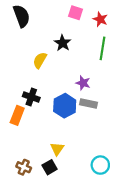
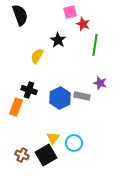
pink square: (76, 13) -> (70, 12), turned -32
red star: (100, 19) -> (83, 24), moved
purple star: (83, 83) -> (100, 83), moved
cyan circle: (100, 165) -> (74, 143), moved
black square: (50, 167) -> (46, 155), size x1.5

